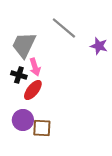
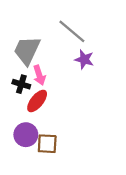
purple star: (99, 46) -> (84, 59), moved

